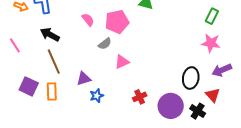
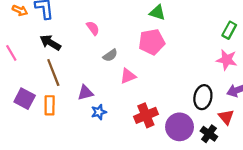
pink pentagon: (117, 22) -> (152, 42), moved
red cross: (140, 97) -> (146, 115), size x1.5

